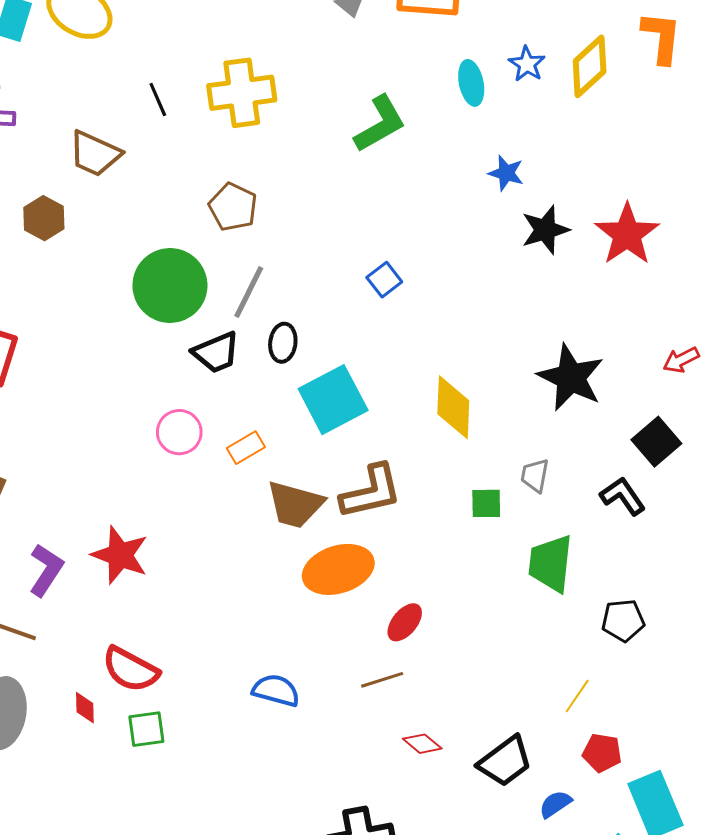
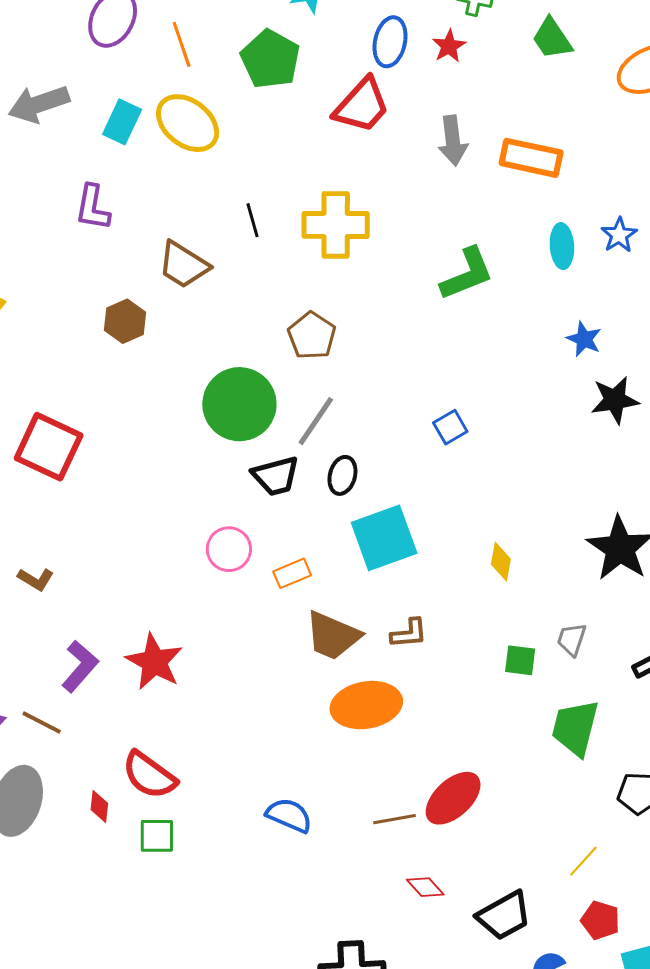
yellow diamond: (453, 407) -> (501, 562), size x0.6
brown L-shape: (371, 492) -> (409, 633), size x0.6
red ellipse: (405, 622) -> (453, 798), moved, size x1.5

